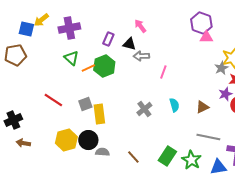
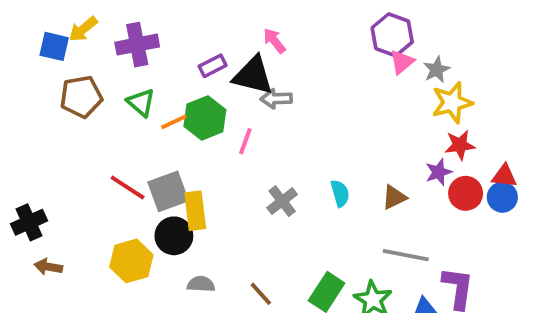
pink triangle: (206, 37) -> (402, 62), turned -40
purple rectangle: (108, 39) -> (213, 66), turned 40
black triangle: (129, 44) -> (253, 75), size x1.6
brown pentagon: (15, 55) -> (81, 97), moved
gray star: (221, 68) -> (437, 70), moved
pink line: (163, 72) -> (245, 141), moved
red line: (53, 100) -> (128, 188), moved
gray square: (85, 104) -> (168, 191), size x1.5
black circle: (88, 140) -> (174, 236), moved

